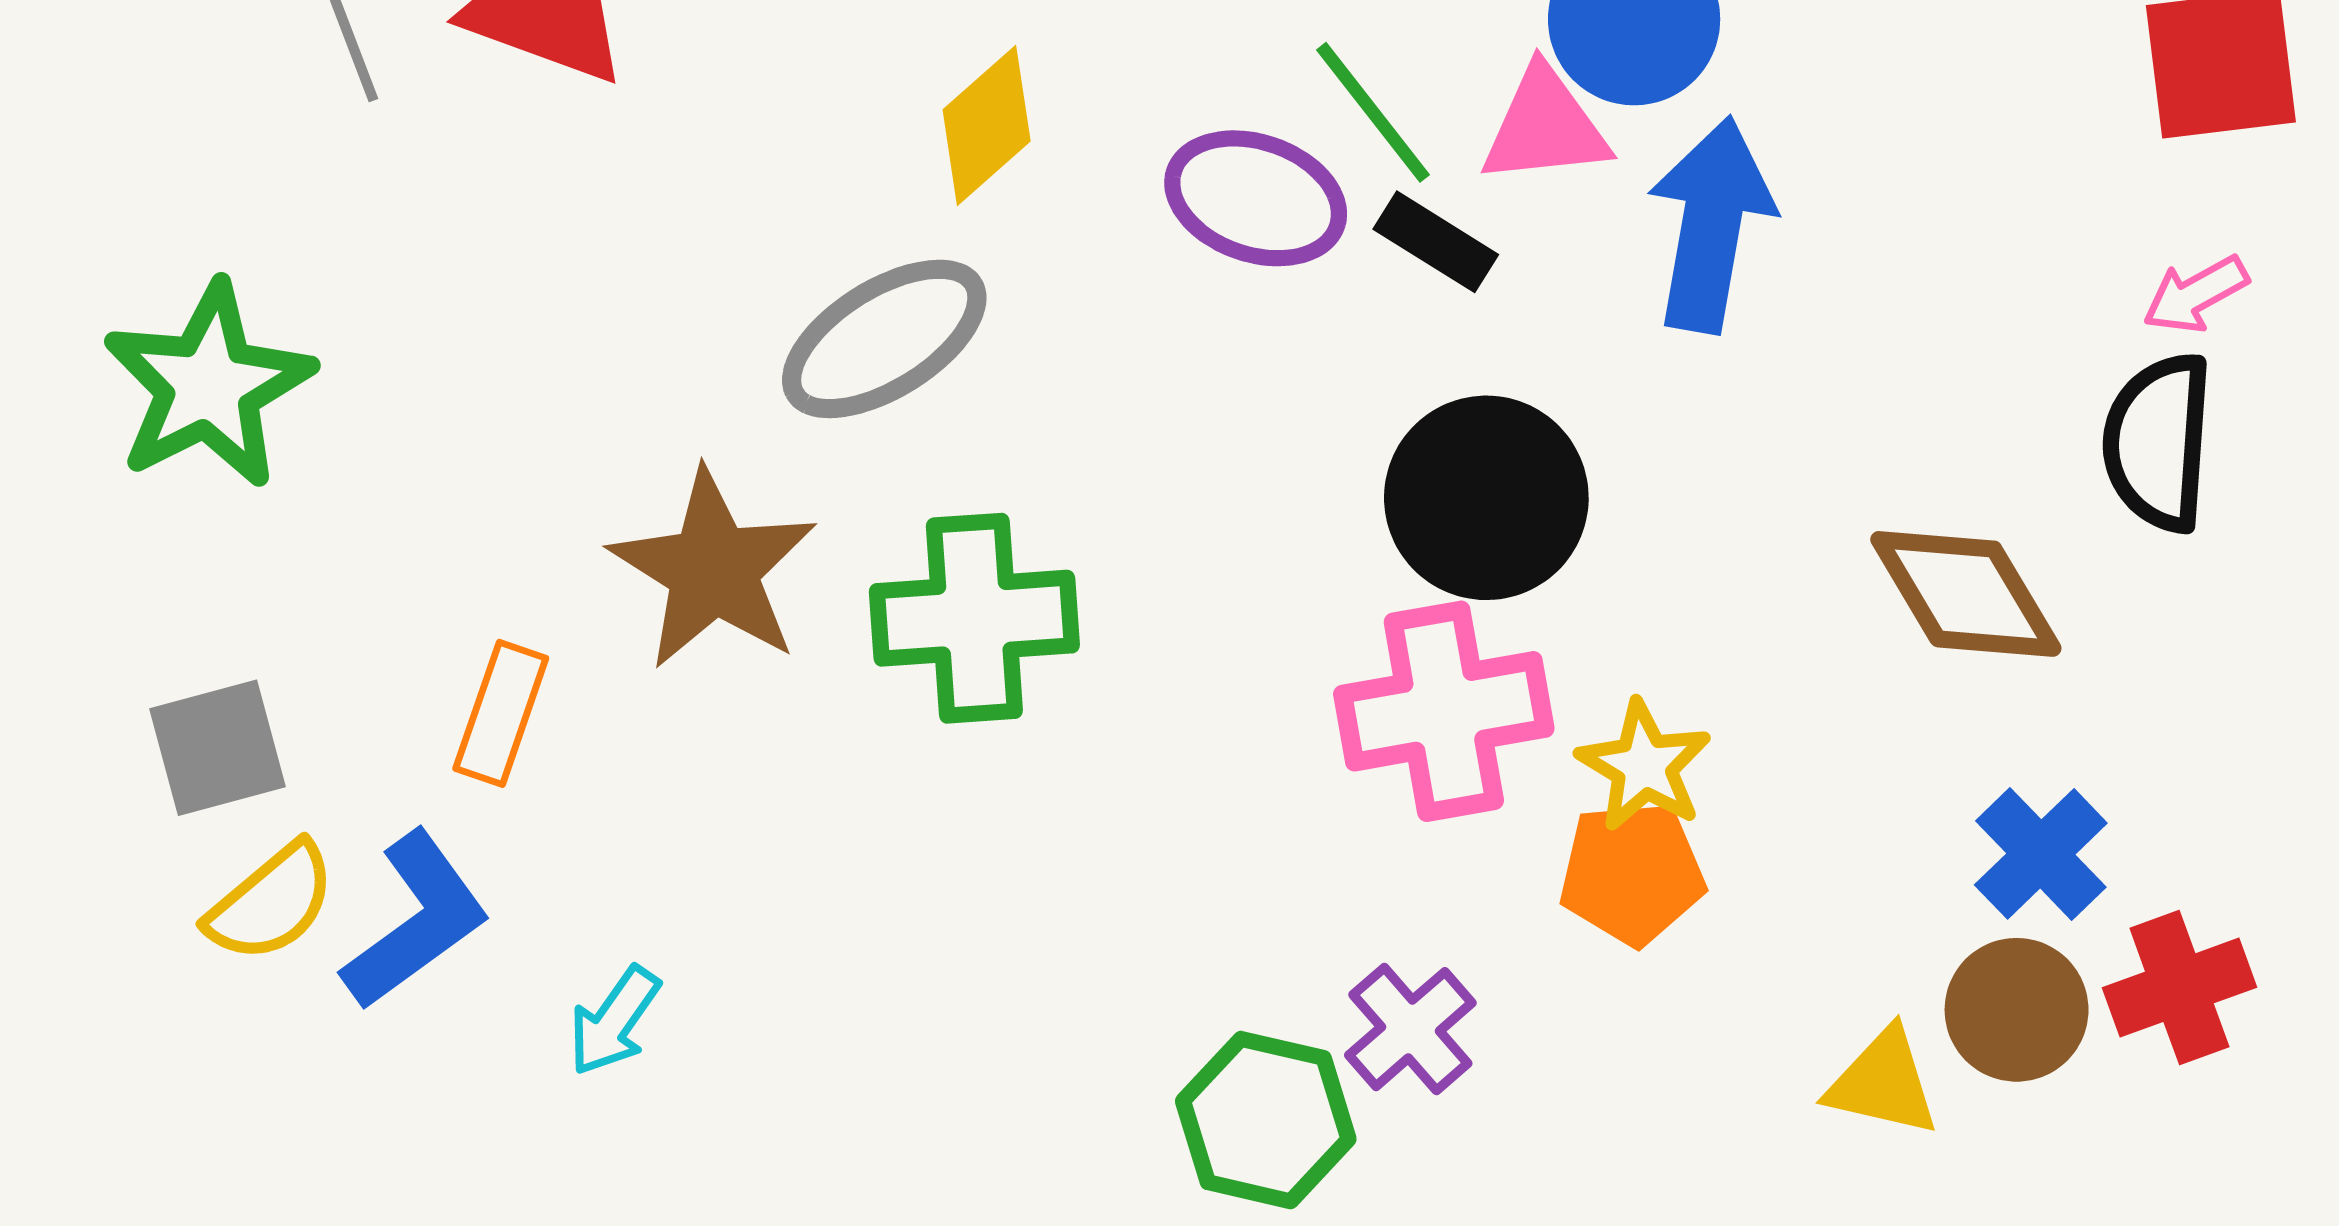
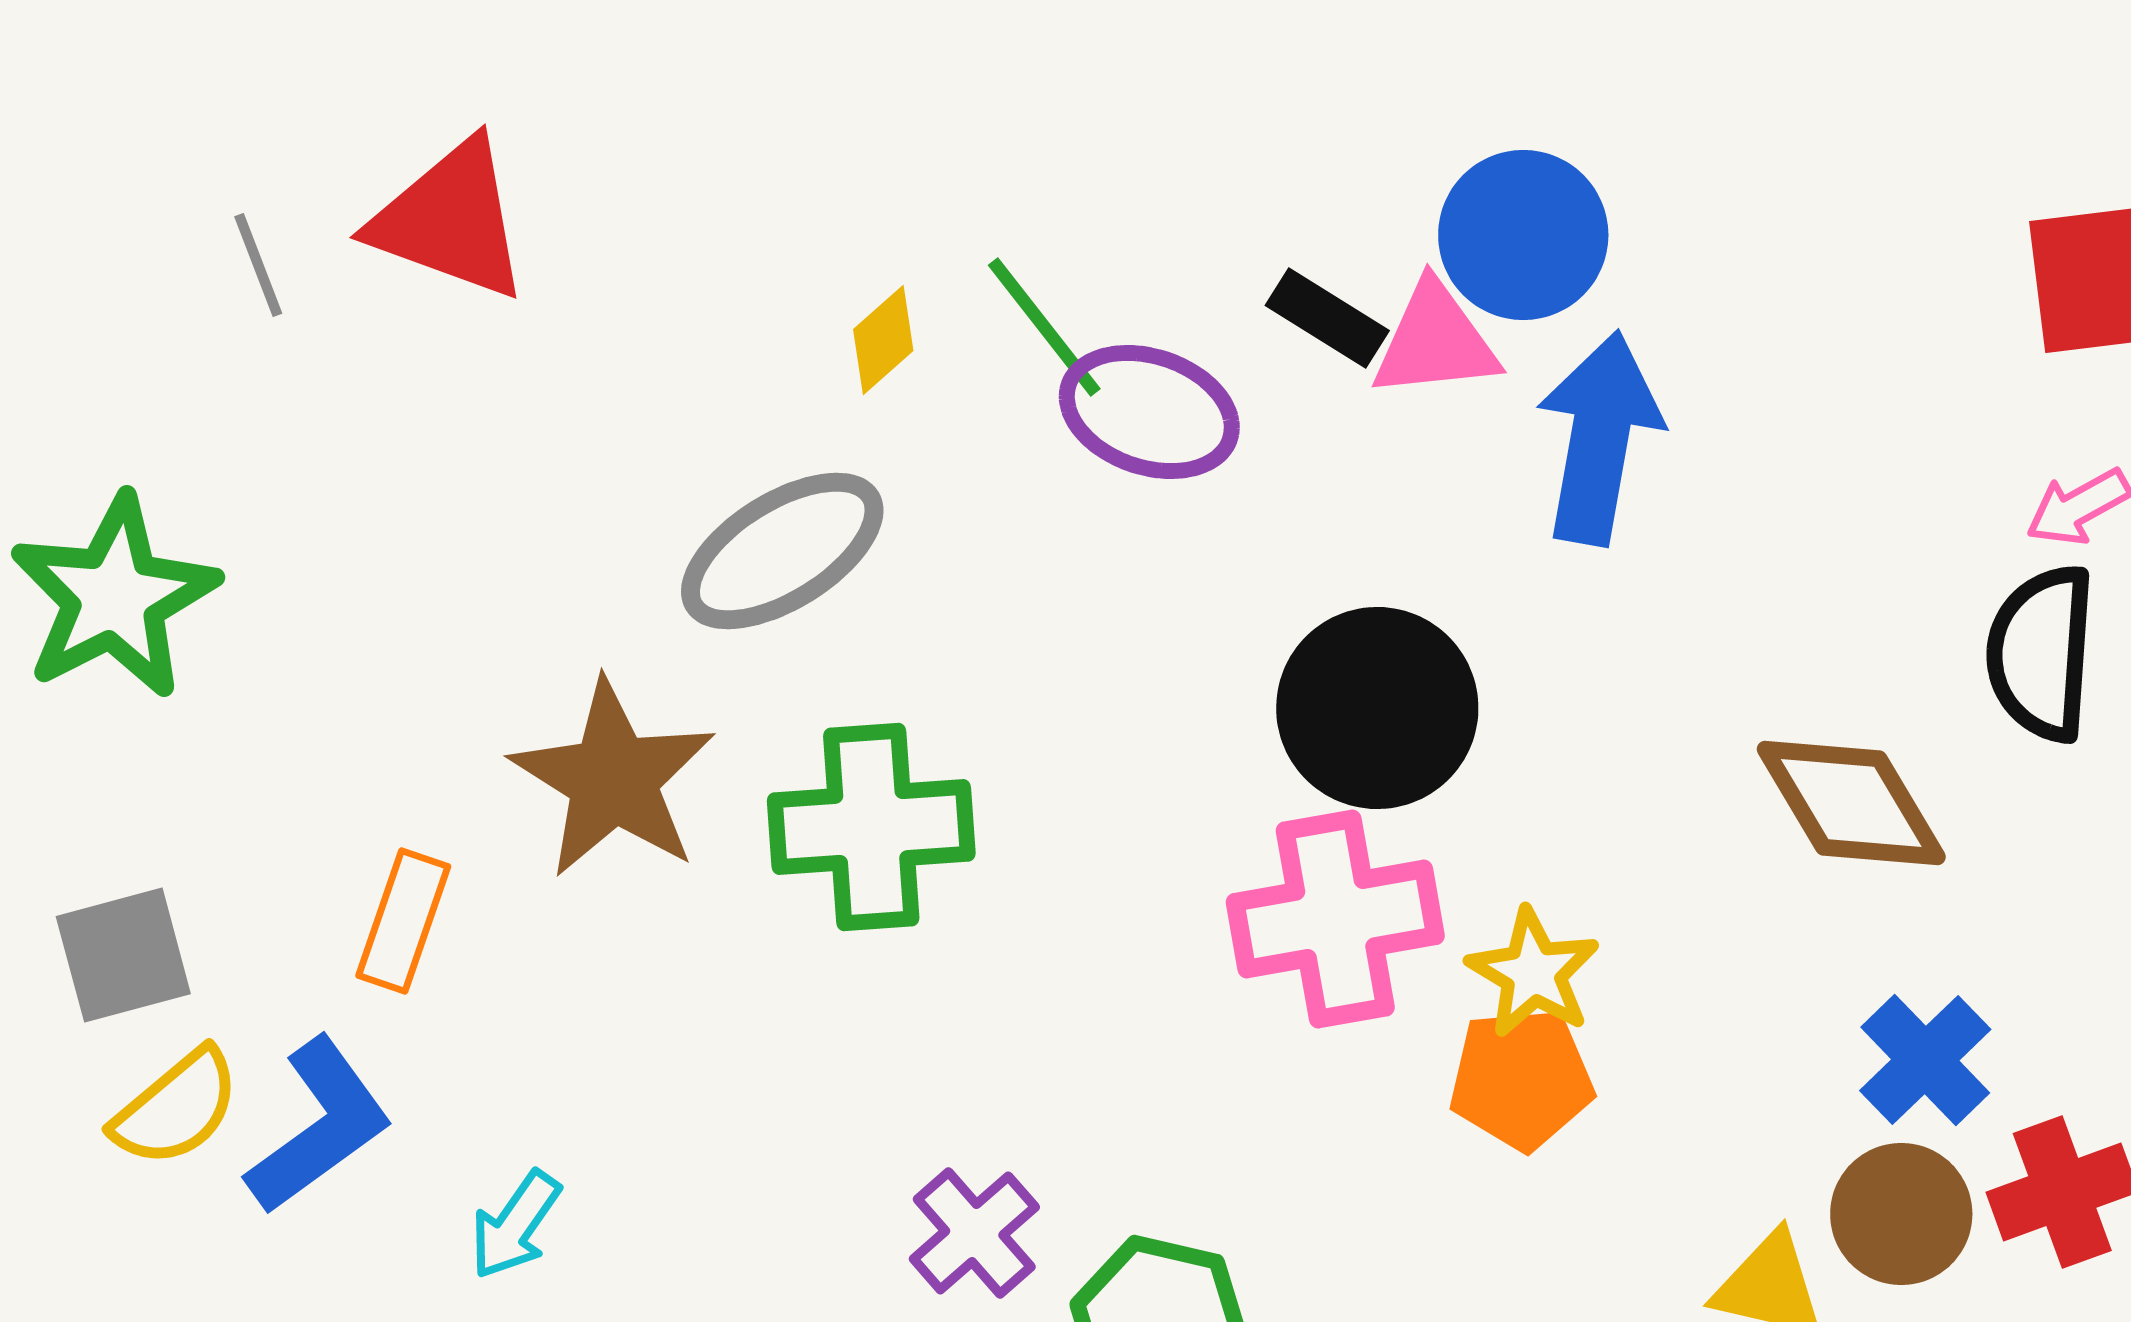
green line: (1373, 112) -> (1044, 327), moved
yellow diamond: (987, 125) -> (883, 340), size x0.7
black rectangle: (1436, 242) -> (1327, 318), moved
purple cross: (1410, 1029) -> (974, 1233), moved

